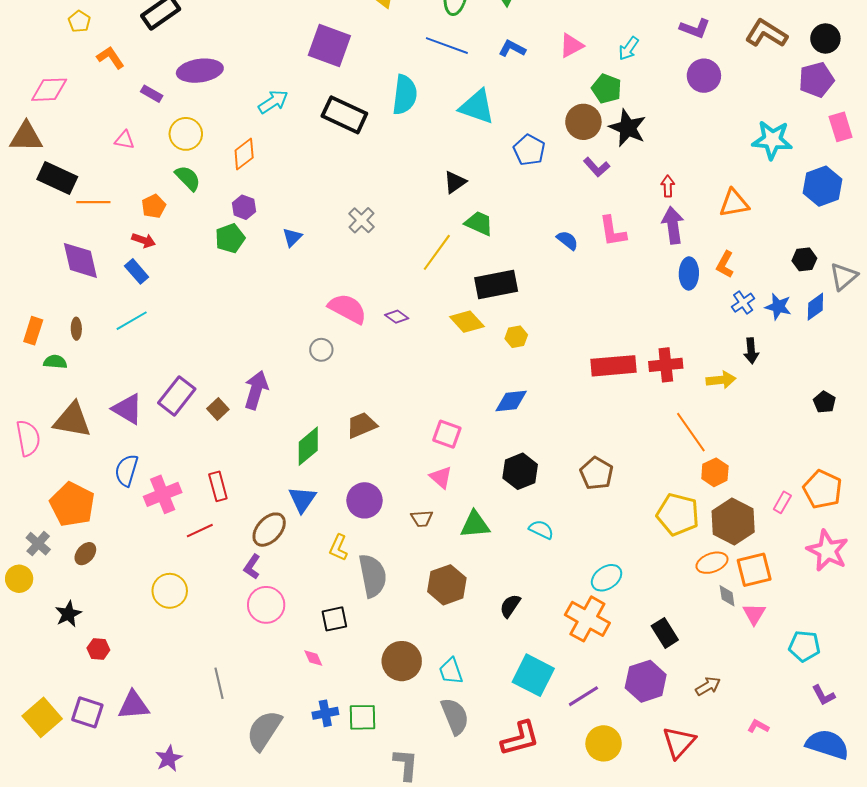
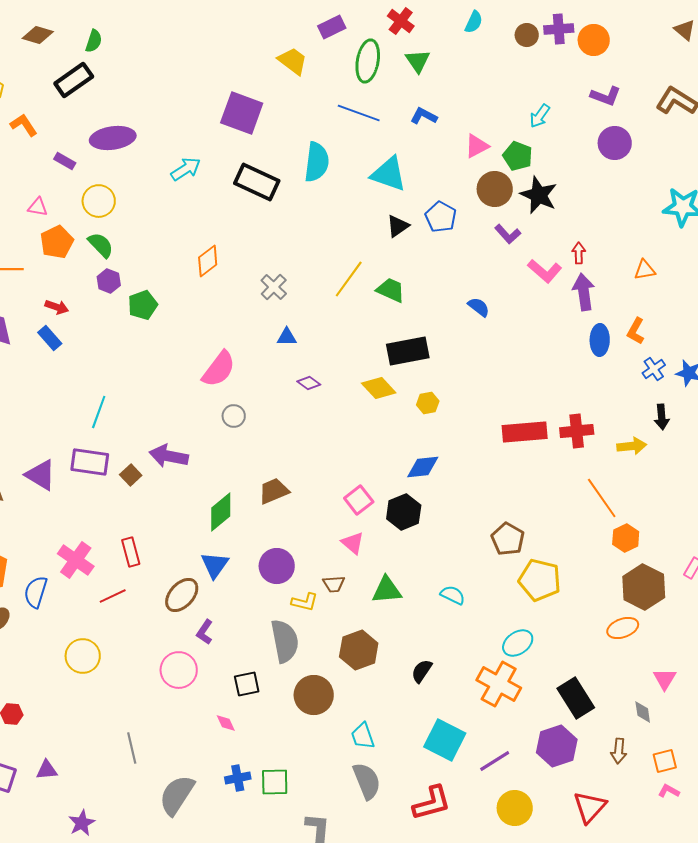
pink triangle: (571, 46) -> (477, 146), moved
orange diamond: (244, 154) -> (208, 261), moved
black triangle: (455, 182) -> (398, 226), moved
orange triangle: (734, 203) -> (645, 270), size x0.7
orange pentagon: (154, 206) -> (57, 242), moved, size x1.4
purple hexagon: (244, 207) -> (109, 281), moved
pink L-shape: (613, 231) -> (545, 271), moved, turned -40
blue triangle: (292, 237) -> (287, 337), moved, turned 45
yellow line: (437, 252) -> (349, 279), moved
pink semicircle: (347, 309) -> (219, 369), moved, turned 99
cyan line: (132, 321) -> (99, 412), moved, turned -40
purple arrow: (256, 390) -> (169, 456), turned -96
purple rectangle: (177, 396) -> (90, 462), turned 60
pink square: (447, 434) -> (359, 500), turned 32
blue semicircle: (127, 470) -> (36, 592), moved
black hexagon: (520, 471) -> (404, 512), moved
pink cross: (163, 494) -> (76, 560), turned -33
yellow pentagon: (678, 514) -> (540, 580), moved
yellow L-shape: (338, 548) -> (305, 602), moved, turned -100
purple L-shape: (252, 567) -> (205, 632), moved
orange square: (754, 570) -> (665, 761), moved, size x0.7
gray diamond: (727, 596) -> (643, 712), moved
black rectangle: (665, 633) -> (576, 698), size x1.4
brown circle: (402, 661) -> (314, 695), moved
brown arrow: (708, 686) -> (619, 751), turned 125
purple triangle: (134, 705) -> (47, 770), size x0.7

